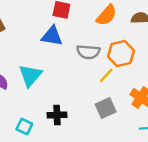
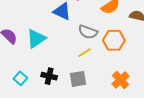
yellow line: (106, 75) -> (84, 53), moved
gray square: (106, 108) -> (78, 79), moved

